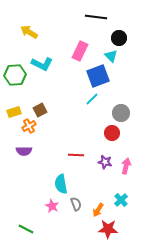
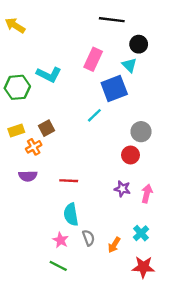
yellow arrow: (29, 32) -> (15, 25), moved
cyan line: (92, 99) -> (94, 115), moved
red line: (76, 155) -> (69, 181), moved
green line: (26, 229) -> (58, 266), moved
red star: (108, 229) -> (143, 267), moved

